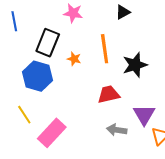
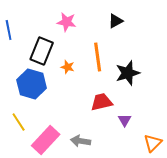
purple triangle: (144, 115) -> (125, 120), moved, size x0.6
gray arrow: (117, 130) -> (81, 141), moved

